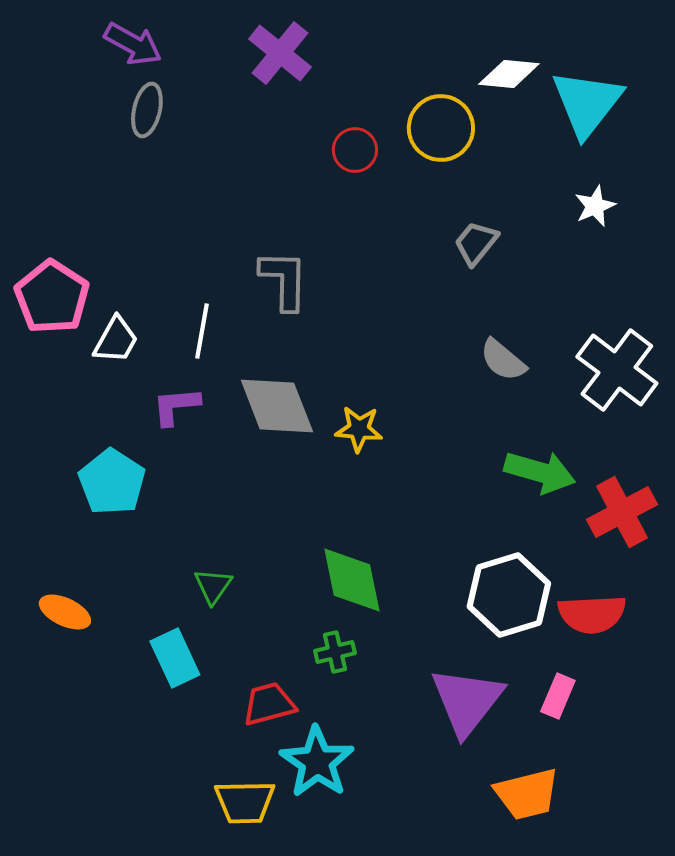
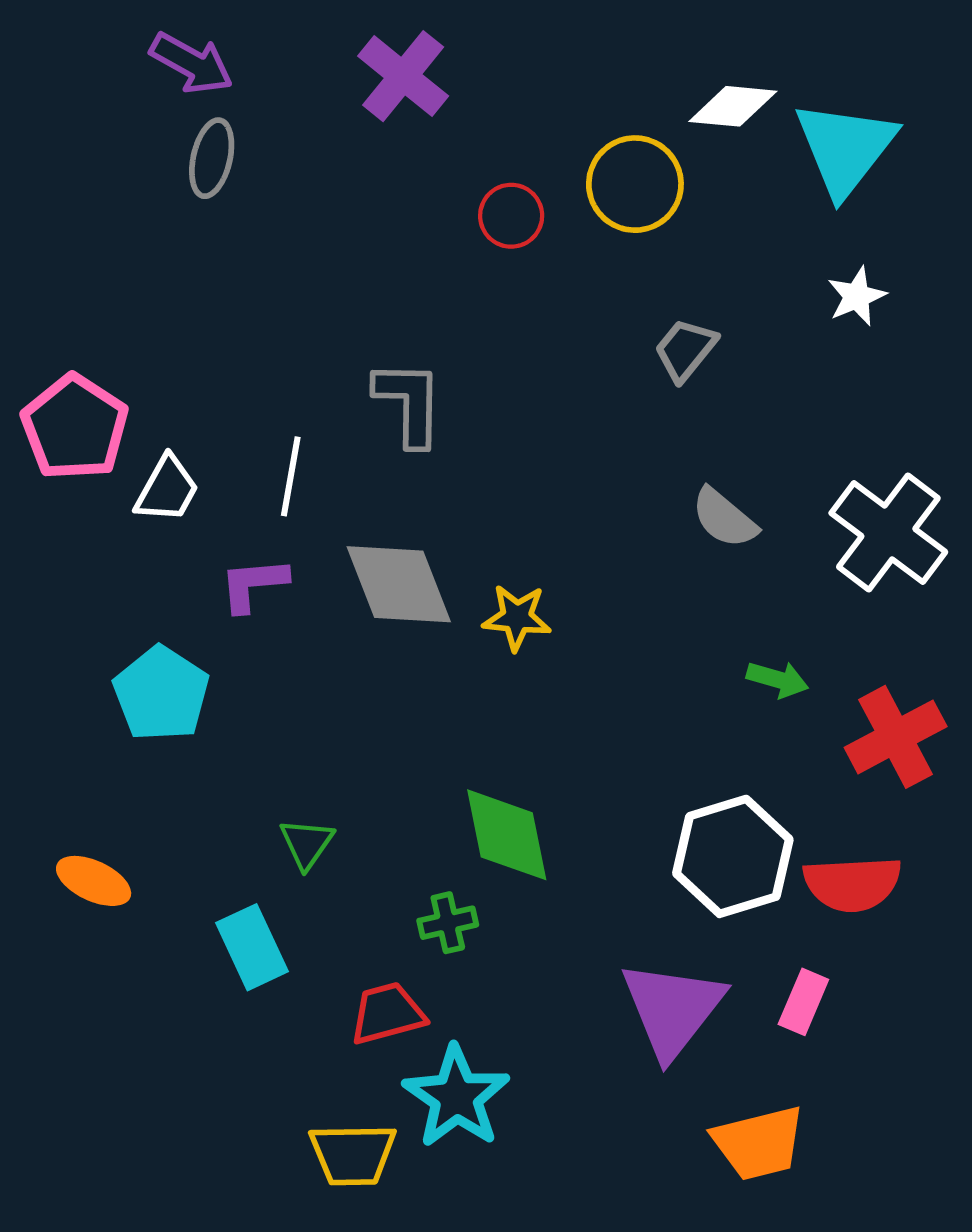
green arrow: (540, 472) -> (777, 679), size x0.6
green cross: (335, 652) -> (448, 923), moved

